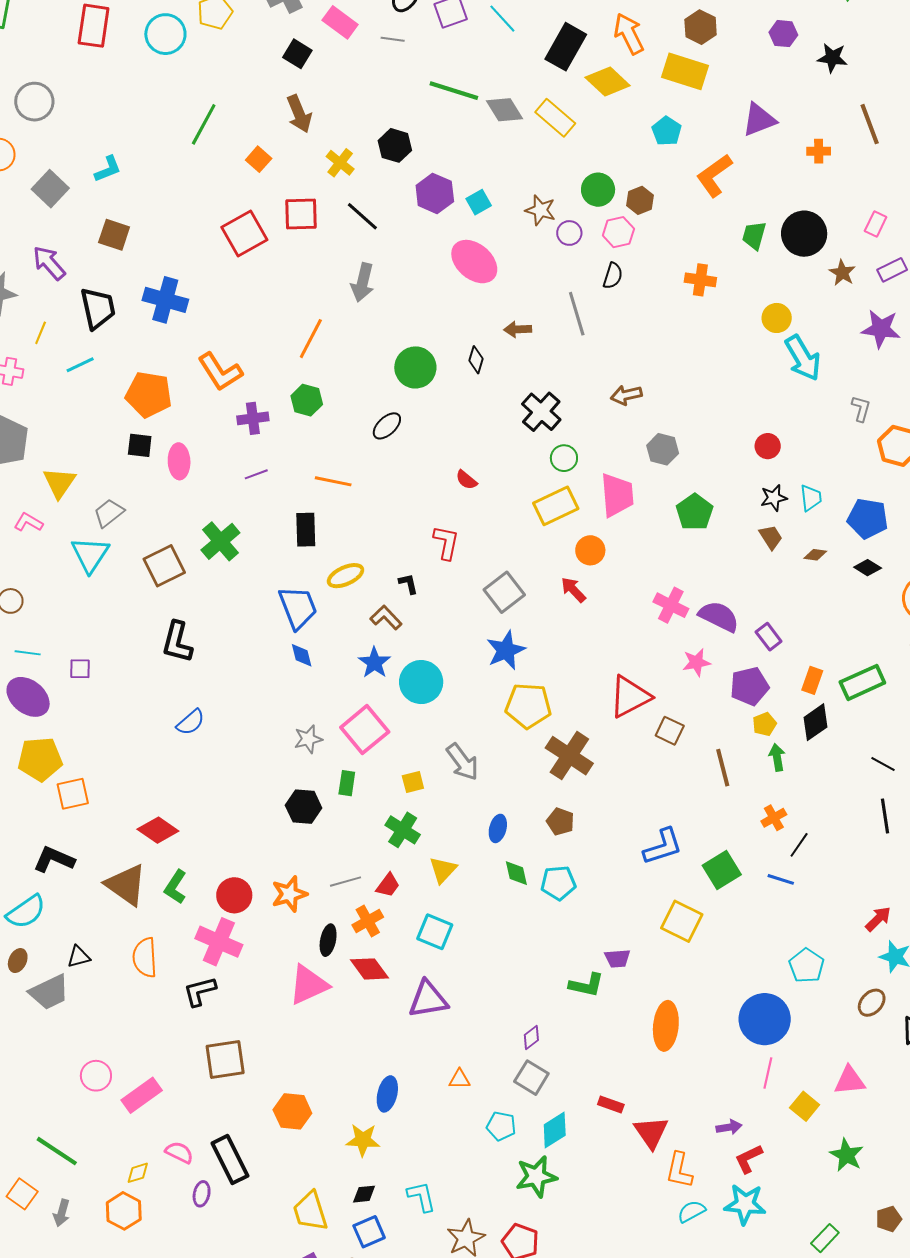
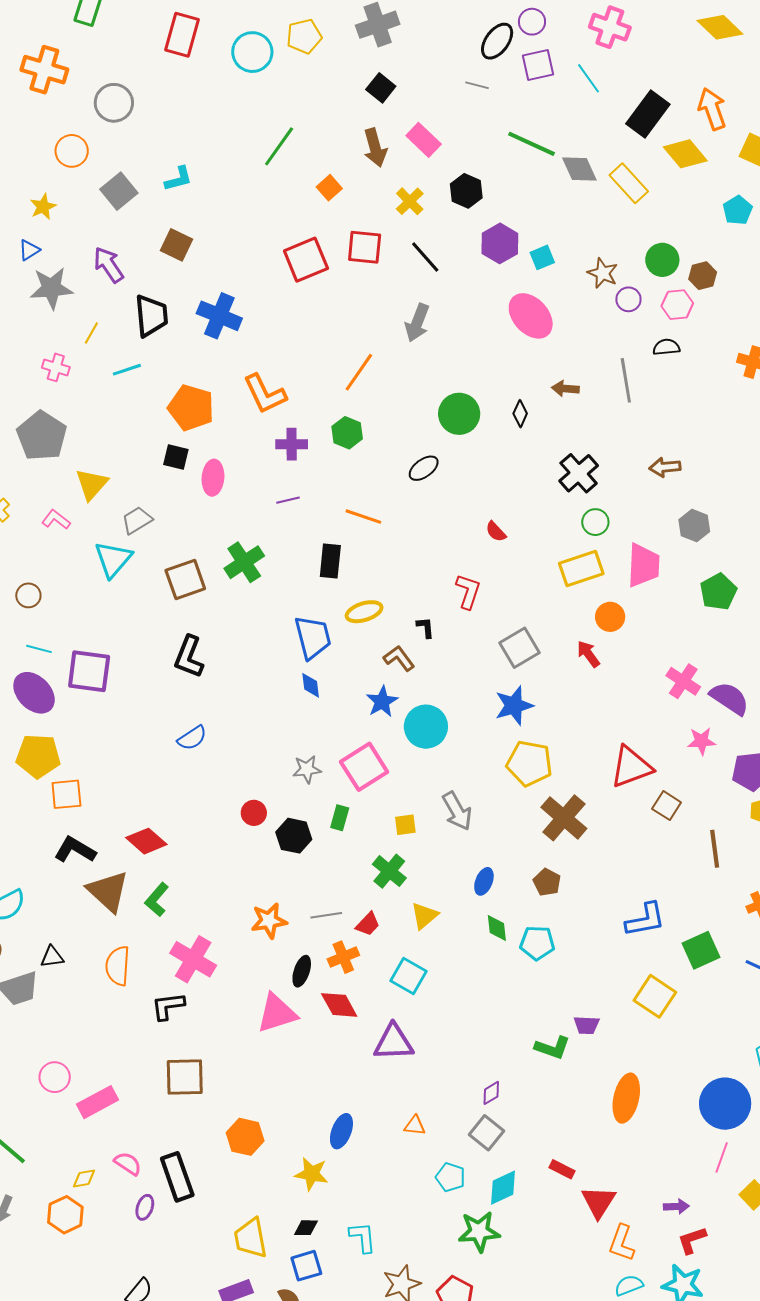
pink rectangle: (340, 22) -> (424, 140), moved
black semicircle: (613, 276) -> (666, 347), turned -120
purple square: (80, 669) -> (89, 671), size x2.0
black L-shape: (54, 859) -> (75, 850), moved
red circle: (234, 895) -> (254, 813), moved, size x0.7

